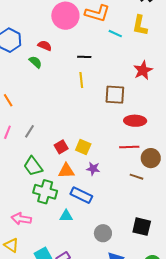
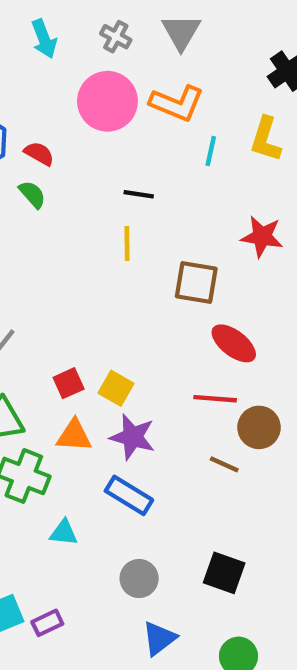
cyan line: (115, 34) -> (211, 151), turned 72
red semicircle: (45, 46) -> (39, 154), moved
red star: (143, 70) -> (262, 237), turned 30
red ellipse: (135, 121) -> (234, 343), turned 30
purple star: (93, 169) -> (133, 437), size x1.5
blue rectangle: (81, 195) -> (129, 495), moved

